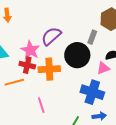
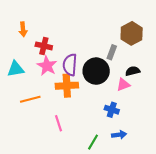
purple semicircle: (51, 36) -> (70, 65), moved, turned -45
red cross: (27, 65) -> (44, 46), moved
blue cross: (92, 92) -> (112, 110), size x0.6

